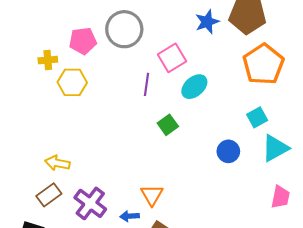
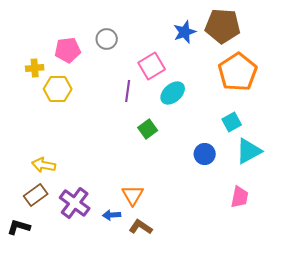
gray circle: (124, 29) -> (107, 39), size x0.6
pink trapezoid: (280, 197) -> (240, 197), moved

